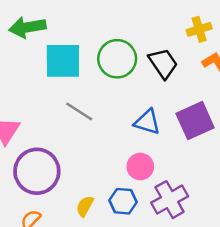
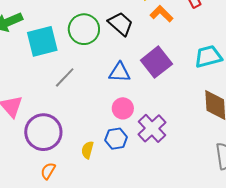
gray line: (79, 111) -> (65, 77), turned -65

